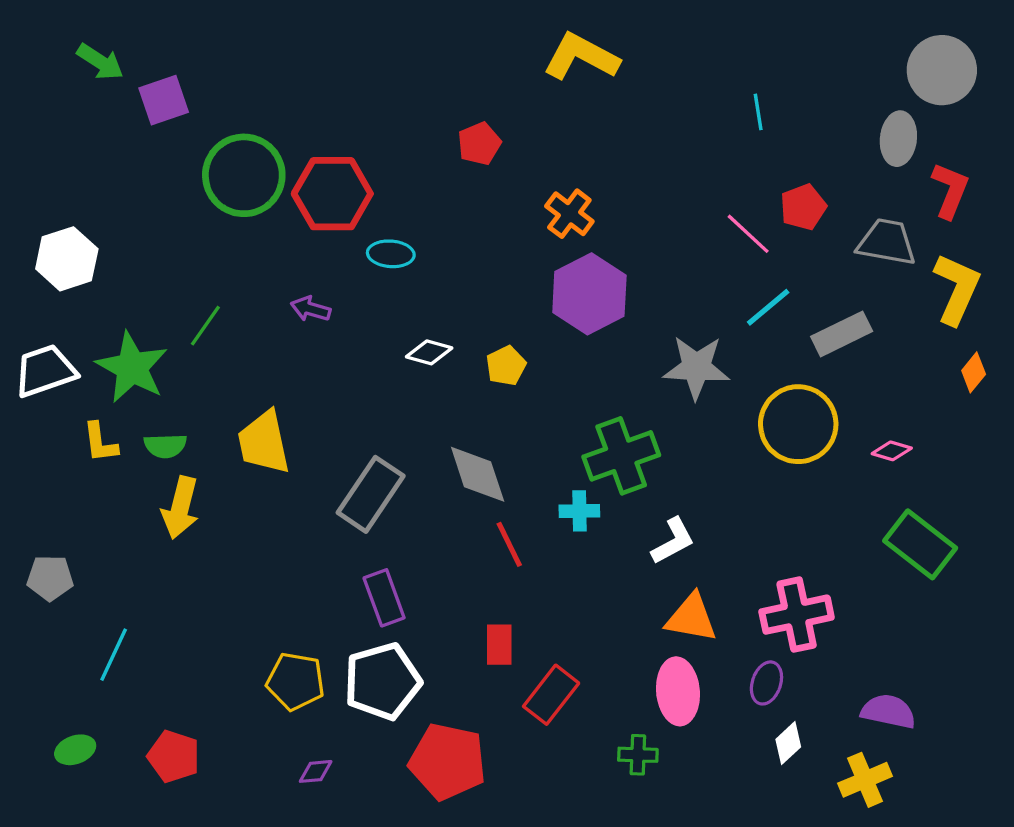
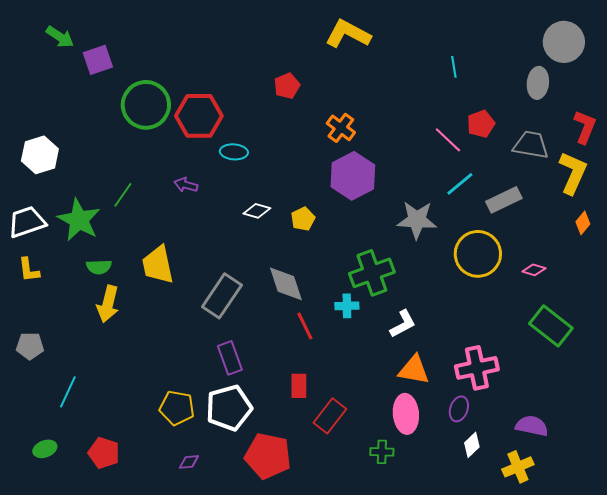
red L-shape: (950, 190) -> (585, 127), moved
yellow L-shape: (100, 443) -> (29, 270), moved

